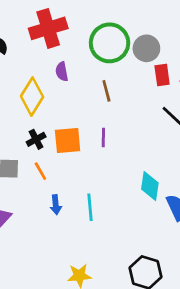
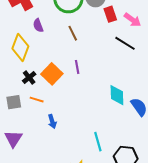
orange square: (68, 140) -> (52, 74), turned -30
orange line: (40, 171) -> (37, 100), turned -32
cyan line: (90, 207) -> (98, 142), moved

